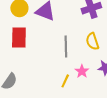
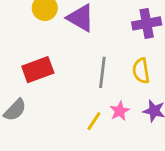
red rectangle: (19, 38) -> (38, 70), moved, turned 60

